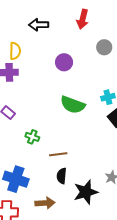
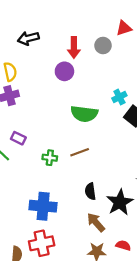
red arrow: (83, 19) -> (74, 48), moved
brown line: (58, 154) -> (80, 152), moved
brown arrow: (45, 203) -> (96, 222), moved, turned -114

